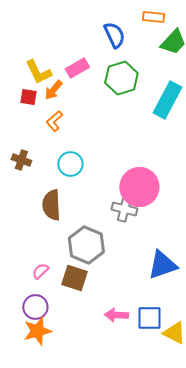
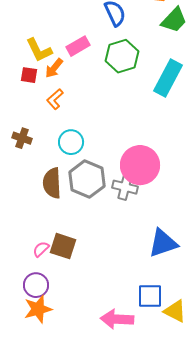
gray hexagon: (86, 245) -> (87, 179), moved
brown square: (74, 278) -> (63, 246), moved
pink arrow: (116, 315) -> (117, 319), moved, size x1.4

